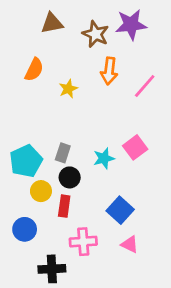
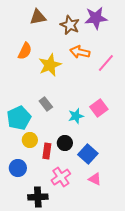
orange arrow: (109, 71) -> (80, 52), turned 96
yellow star: (68, 89) -> (50, 65), size x1.6
gray rectangle: (63, 153) -> (46, 104), moved, turned -56
black circle: (70, 177) -> (65, 143), moved
pink cross: (83, 242) -> (61, 177), turned -30

